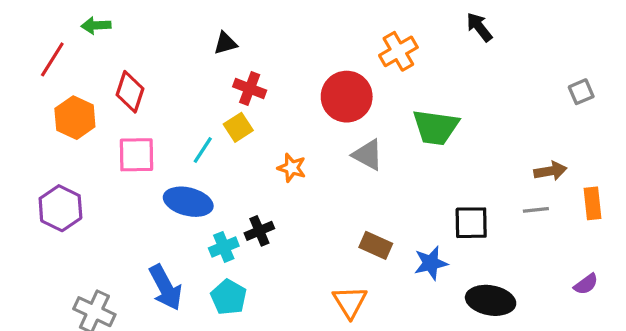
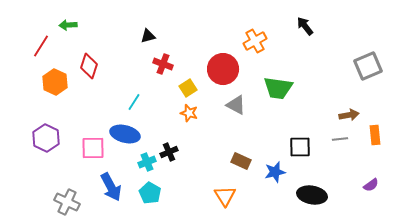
gray square: (581, 92) -> (368, 66), size x1.8
yellow square: (238, 127) -> (188, 88), moved
pink square: (136, 155) -> (93, 148), moved

